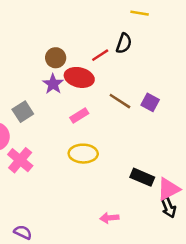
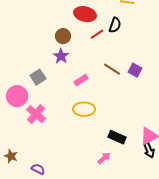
red ellipse: (79, 77) -> (85, 14), moved
black rectangle: (142, 177) -> (117, 137), moved
pink arrow: (109, 218) -> (104, 158), turned 144

